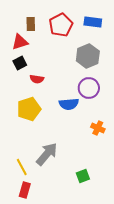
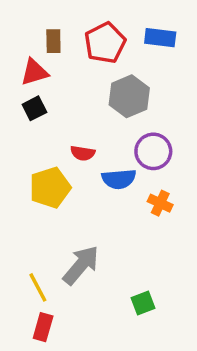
gray hexagon: (88, 56) -> (129, 96), moved
red semicircle: (37, 79) -> (83, 153), moved
orange cross: (98, 128) -> (160, 203), moved

